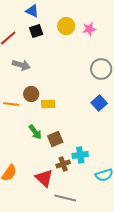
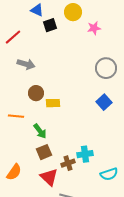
yellow circle: (66, 26) -> (73, 12), moved
black square: (36, 31) -> (50, 25), moved
orange line: (11, 104) -> (16, 116), moved
brown square: (55, 139) -> (44, 152), moved

